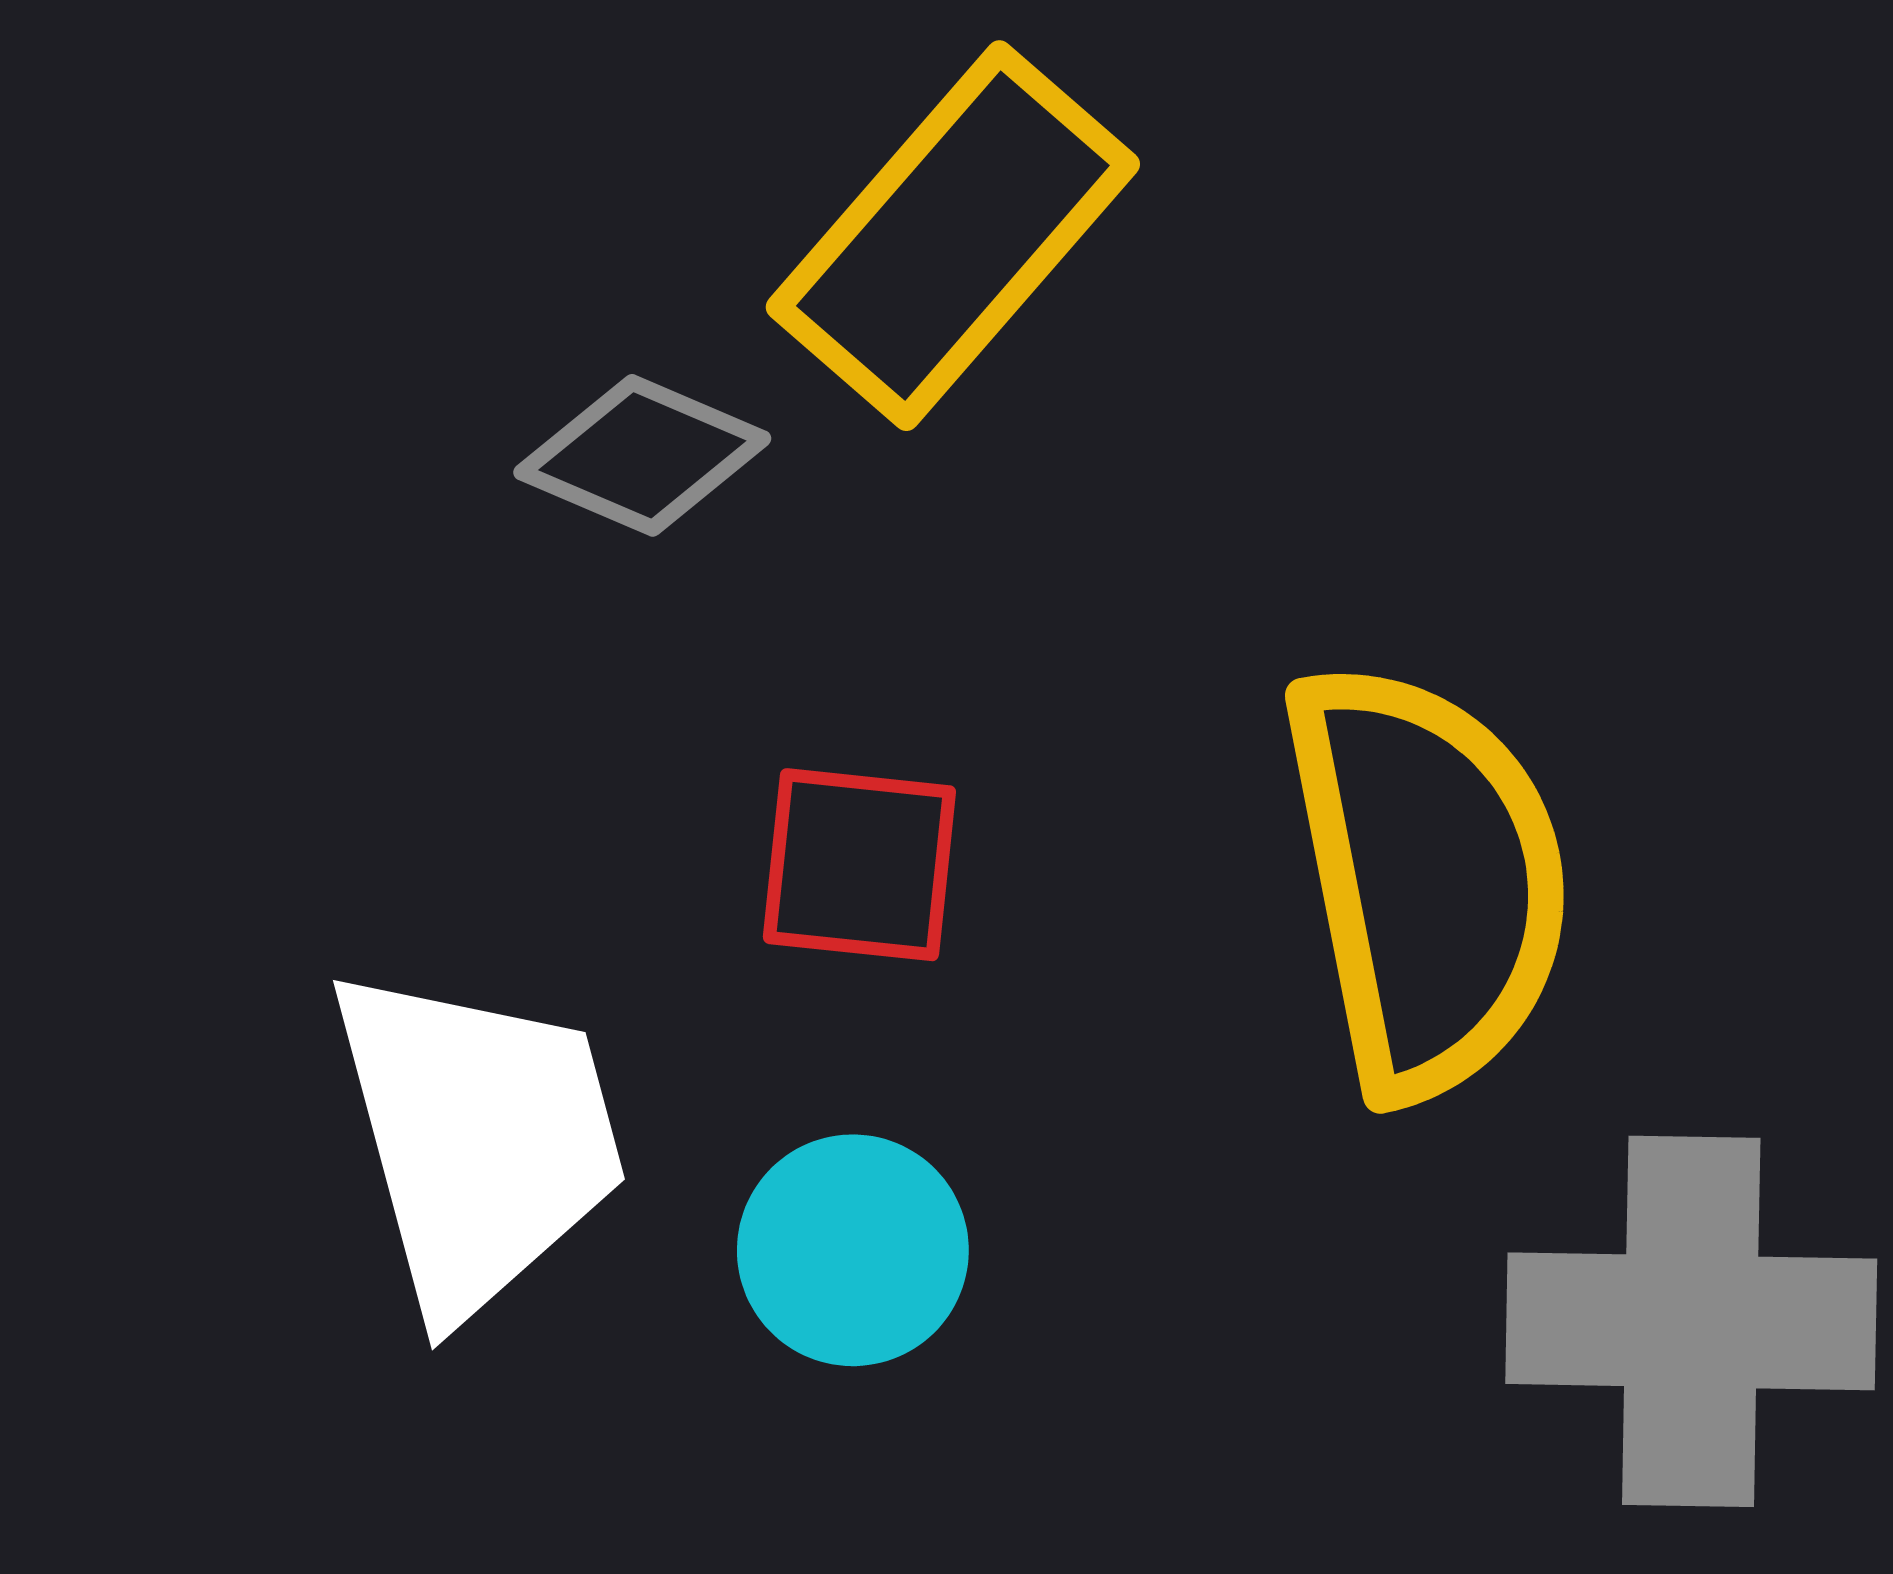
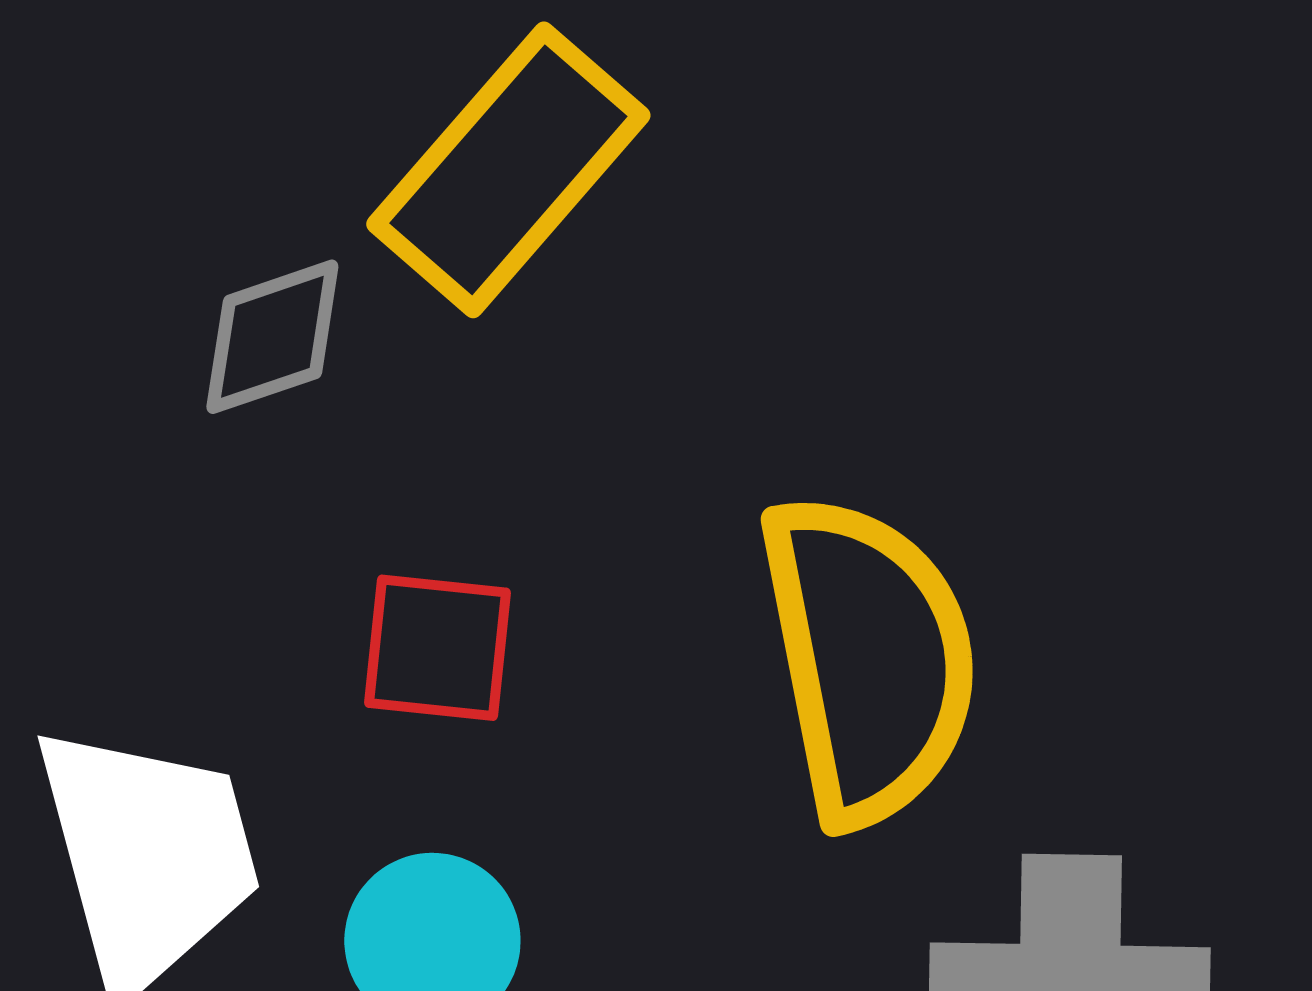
gray diamond: (642, 455) -> (272, 337), turned -42

